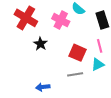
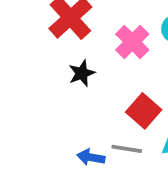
blue arrow: (43, 87) -> (91, 157), moved

